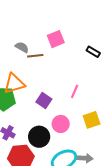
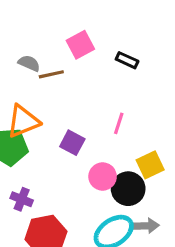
black rectangle: (93, 52) -> (127, 60), moved
black circle: (39, 137) -> (128, 189), moved

